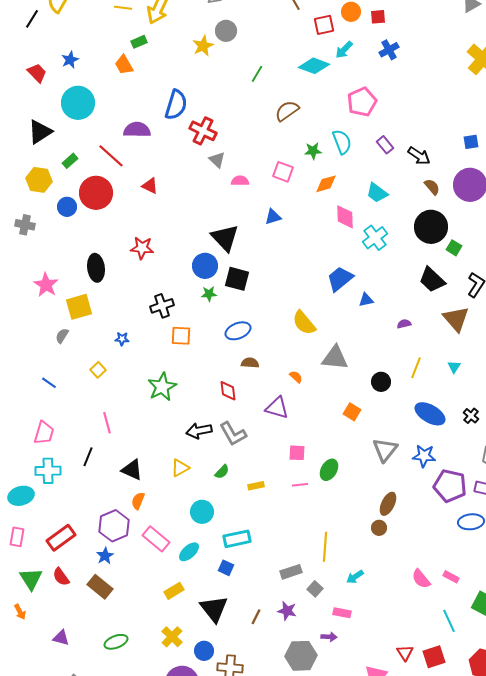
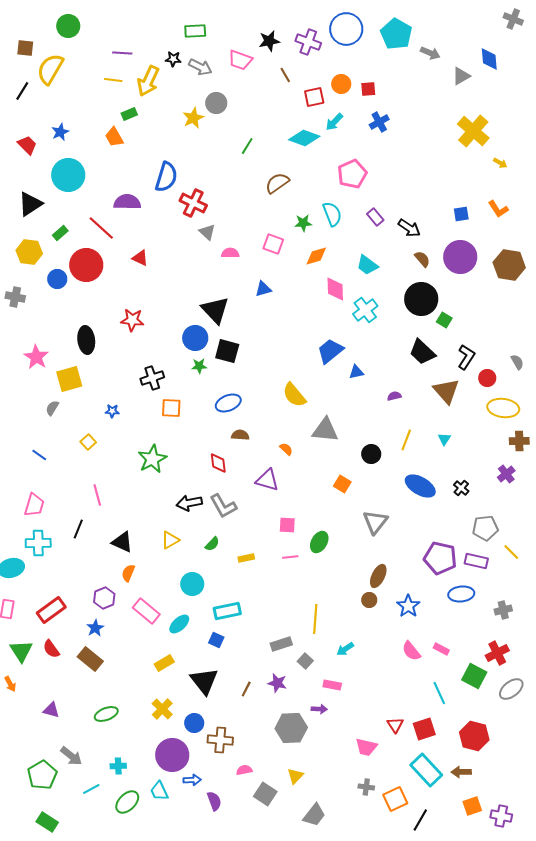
blue star: (424, 456) -> (408, 606), moved, turned 30
purple hexagon: (114, 526) -> (104, 598), size x0.7

